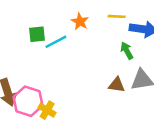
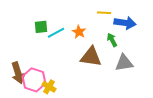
orange star: (80, 22) -> (79, 32), moved
brown triangle: (117, 85) -> (91, 57), moved, size x1.6

